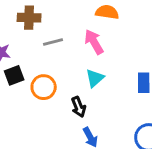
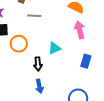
pink arrow: (94, 42) -> (80, 30), moved

